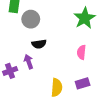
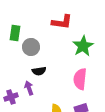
pink semicircle: (81, 52) -> (80, 79), size x1.5

